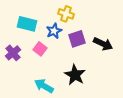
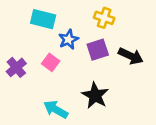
yellow cross: (66, 14) -> (104, 18), moved
cyan rectangle: (27, 24) -> (43, 19), moved

